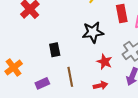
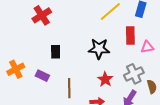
black rectangle: (55, 50) -> (56, 52), moved
purple rectangle: (42, 83) -> (42, 76), moved, turned 40

